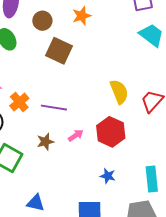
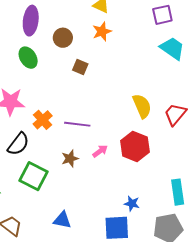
brown square: (59, 51) -> (80, 67), size x0.6
blue star: (108, 176) -> (132, 204), moved

